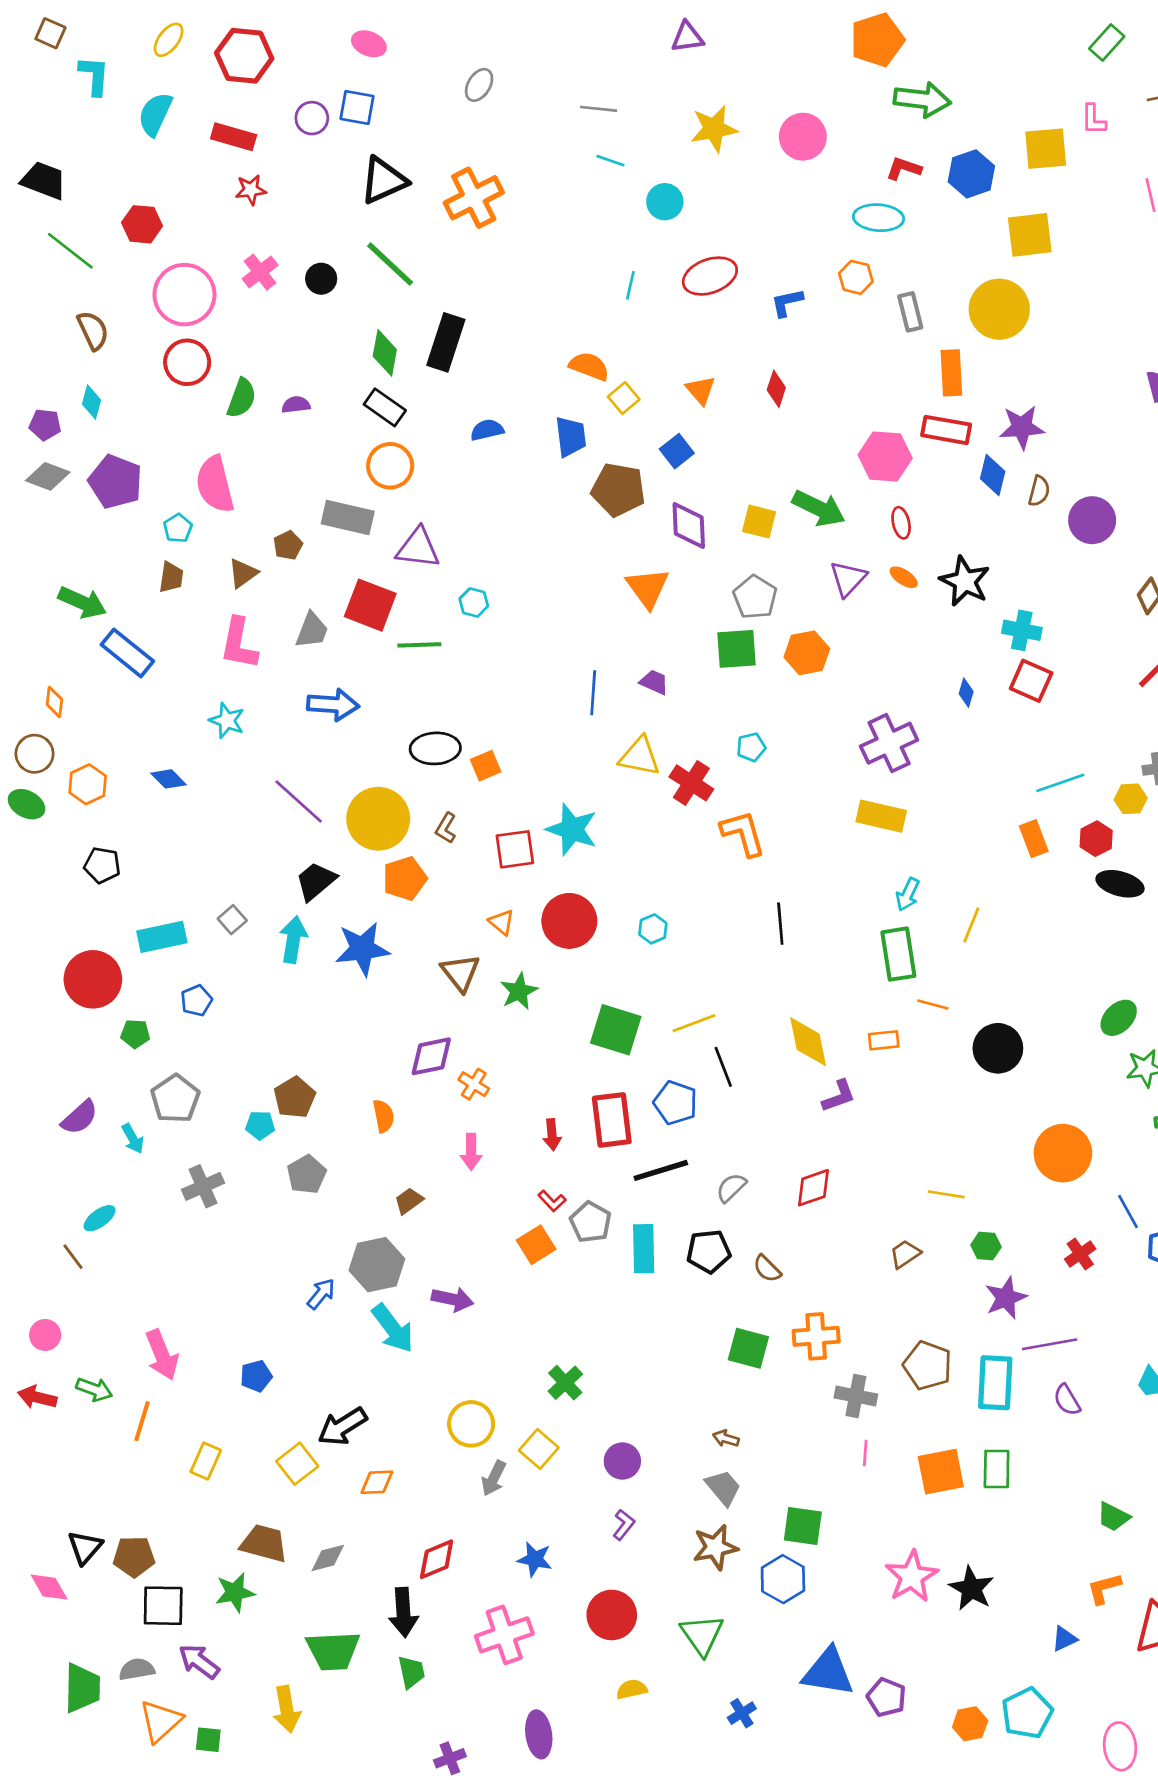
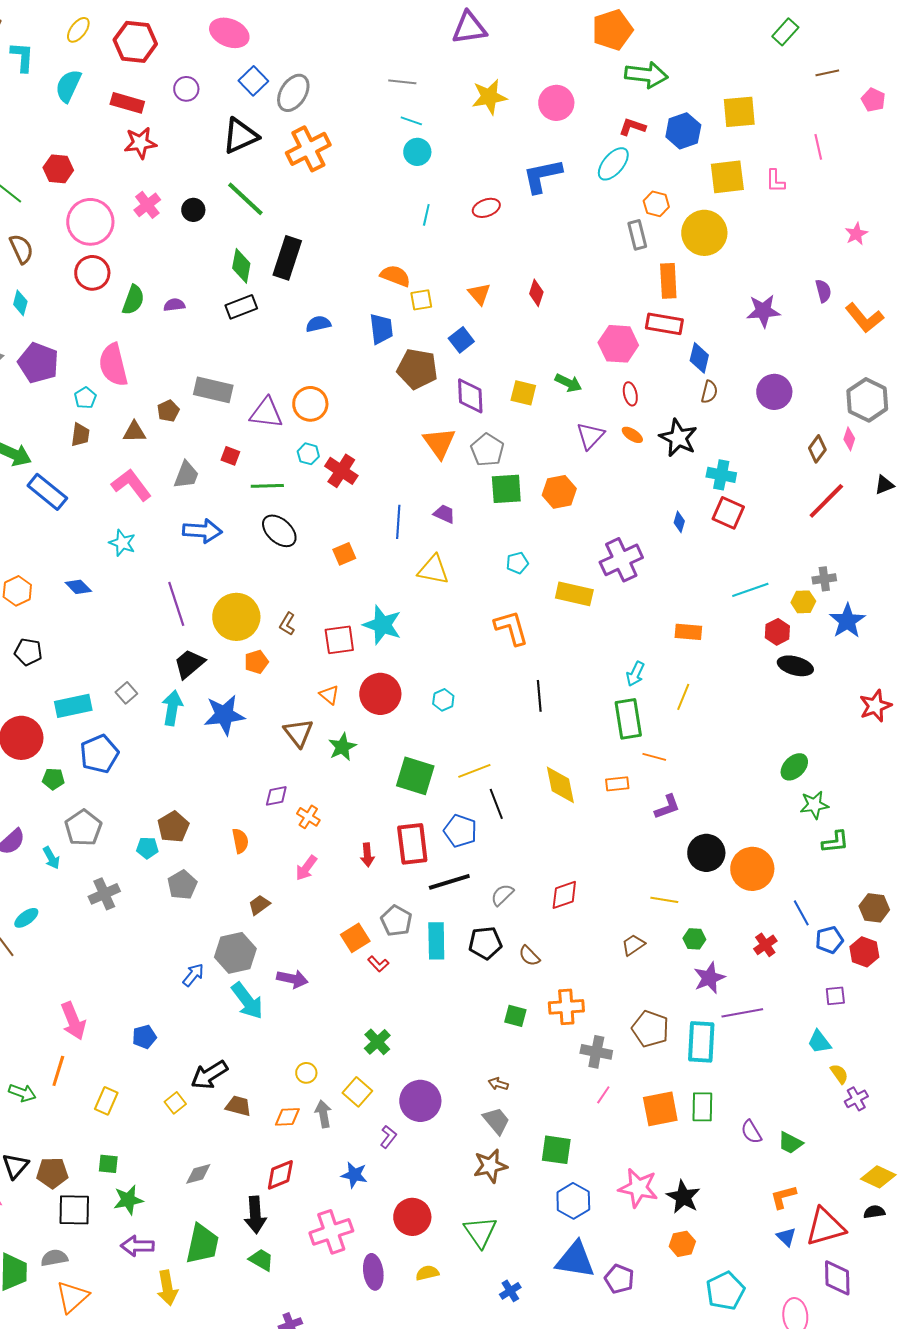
purple triangle: (687, 37) -> (469, 28), size x1.4
pink ellipse: (369, 44) -> (229, 33), size x1.5
gray ellipse: (479, 85) -> (293, 93), moved, size x1.5
blue square: (357, 107) -> (253, 81), moved, turned 36
pink L-shape: (1093, 119) -> (775, 181), moved
red star: (251, 190) -> (140, 143), size x1.4
cyan circle: (665, 202) -> (417, 152), moved
cyan ellipse: (878, 218) -> (613, 164), turned -54
red ellipse: (710, 276) -> (486, 208), size x0.7
orange hexagon: (856, 277) -> (656, 204), moved
blue L-shape: (787, 303) -> (542, 176), moved, size x1.6
yellow square: (624, 398) -> (421, 300), turned 30
black rectangle: (385, 407) -> (241, 307), turned -56
purple star: (1022, 427) -> (763, 311), moved
orange circle: (390, 466) -> (310, 404), moved
brown semicircle: (1039, 491) -> (709, 392), moved
green arrow: (819, 508) -> (568, 383), size x0.7
brown triangle: (243, 573) -> (134, 432), turned 35
gray pentagon: (755, 597) -> (487, 450), moved
red square: (370, 605) -> (230, 456), size x0.5
pink L-shape: (239, 644) -> (131, 485), turned 132
black ellipse: (435, 748) -> (279, 531), moved, turned 45
orange square: (486, 766) -> (344, 554), moved
red cross: (691, 783) -> (341, 471), moved
purple line: (299, 802) -> (176, 604), turned 30
yellow rectangle: (881, 816) -> (574, 594), moved
orange rectangle: (1034, 839) -> (688, 632), moved, turned -64
orange pentagon: (405, 878) -> (256, 662), size x0.7
blue pentagon: (196, 1001) -> (99, 754), size x1.6
black circle: (998, 1048) -> (706, 853), moved
purple diamond: (431, 1056) -> (276, 796), size x0.7
purple L-shape: (839, 1096) -> (667, 807), moved
pink arrow: (471, 1152) -> (306, 868), turned 36
red L-shape: (552, 1201) -> (378, 964), moved
green square: (748, 1348) -> (515, 1016), size x0.7
green arrow: (94, 1389) -> (22, 1093), moved
purple semicircle: (1067, 1400) -> (751, 1132), moved
yellow circle: (471, 1424) -> (306, 1073), size x0.6
pink line: (865, 1453) -> (603, 1095), turned 30
purple circle: (622, 1461) -> (420, 1101), size x1.5
yellow square: (297, 1464) -> (175, 1103), size x0.7
gray arrow: (494, 1478) -> (323, 1114), turned 144
orange diamond: (377, 1482) -> (287, 1117), moved
purple L-shape: (624, 1525) -> (388, 1137), moved
brown trapezoid: (264, 1543) -> (238, 1106), moved, size x0.7
pink star: (912, 1576) -> (638, 1188), turned -30
blue hexagon: (783, 1579) -> (573, 1201), moved
blue triangle: (1064, 1639) -> (786, 1237), moved, turned -50
green trapezoid: (333, 1651) -> (202, 1244), turned -75
purple arrow: (199, 1661) -> (137, 1246), moved, turned -36
green trapezoid: (411, 1672) -> (261, 1260), turned -48
orange hexagon: (970, 1724) -> (682, 1244), moved
purple ellipse: (539, 1734) -> (373, 1272), moved
green square: (208, 1740) -> (108, 1164), moved

